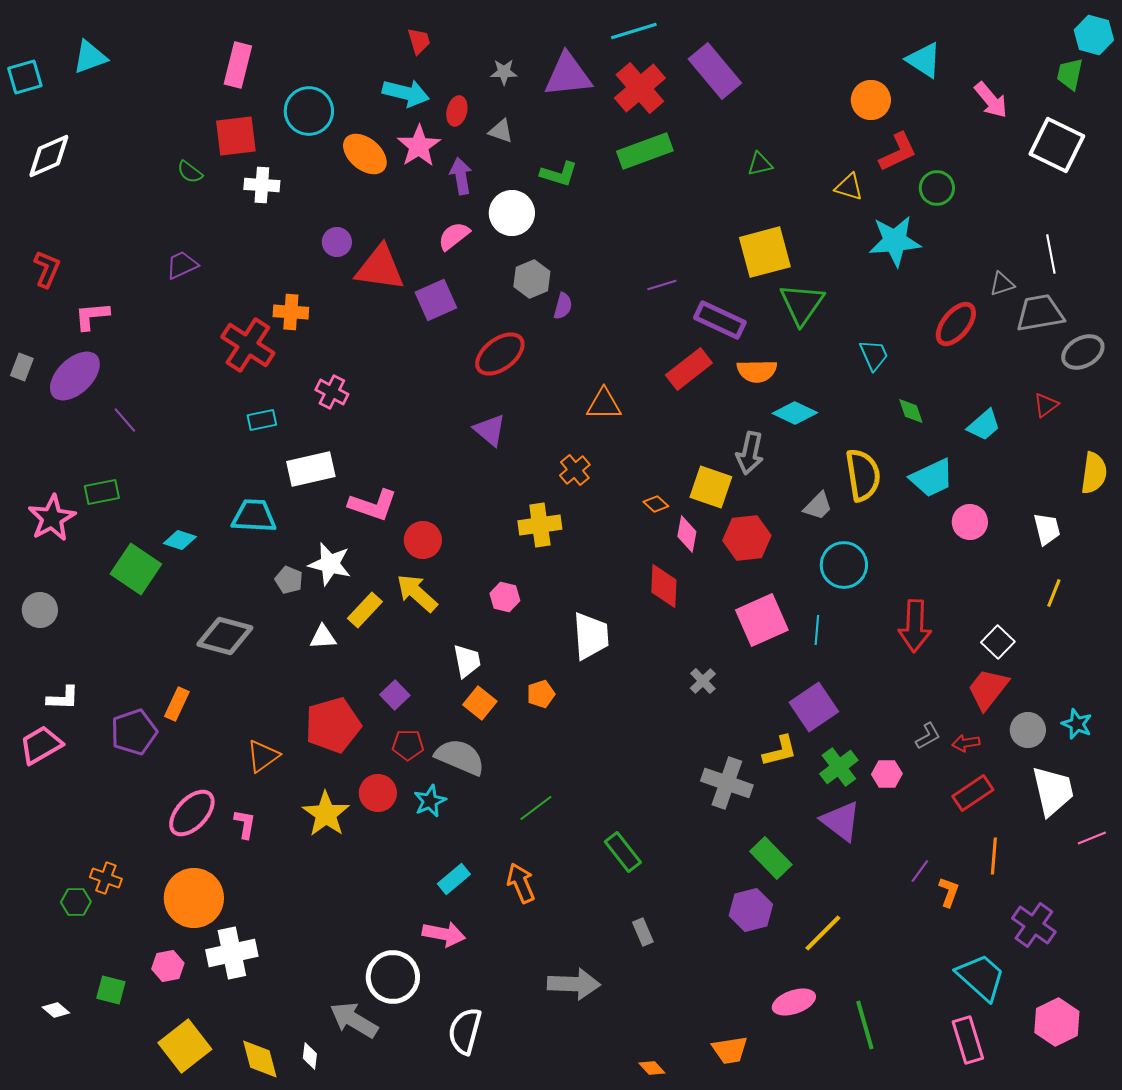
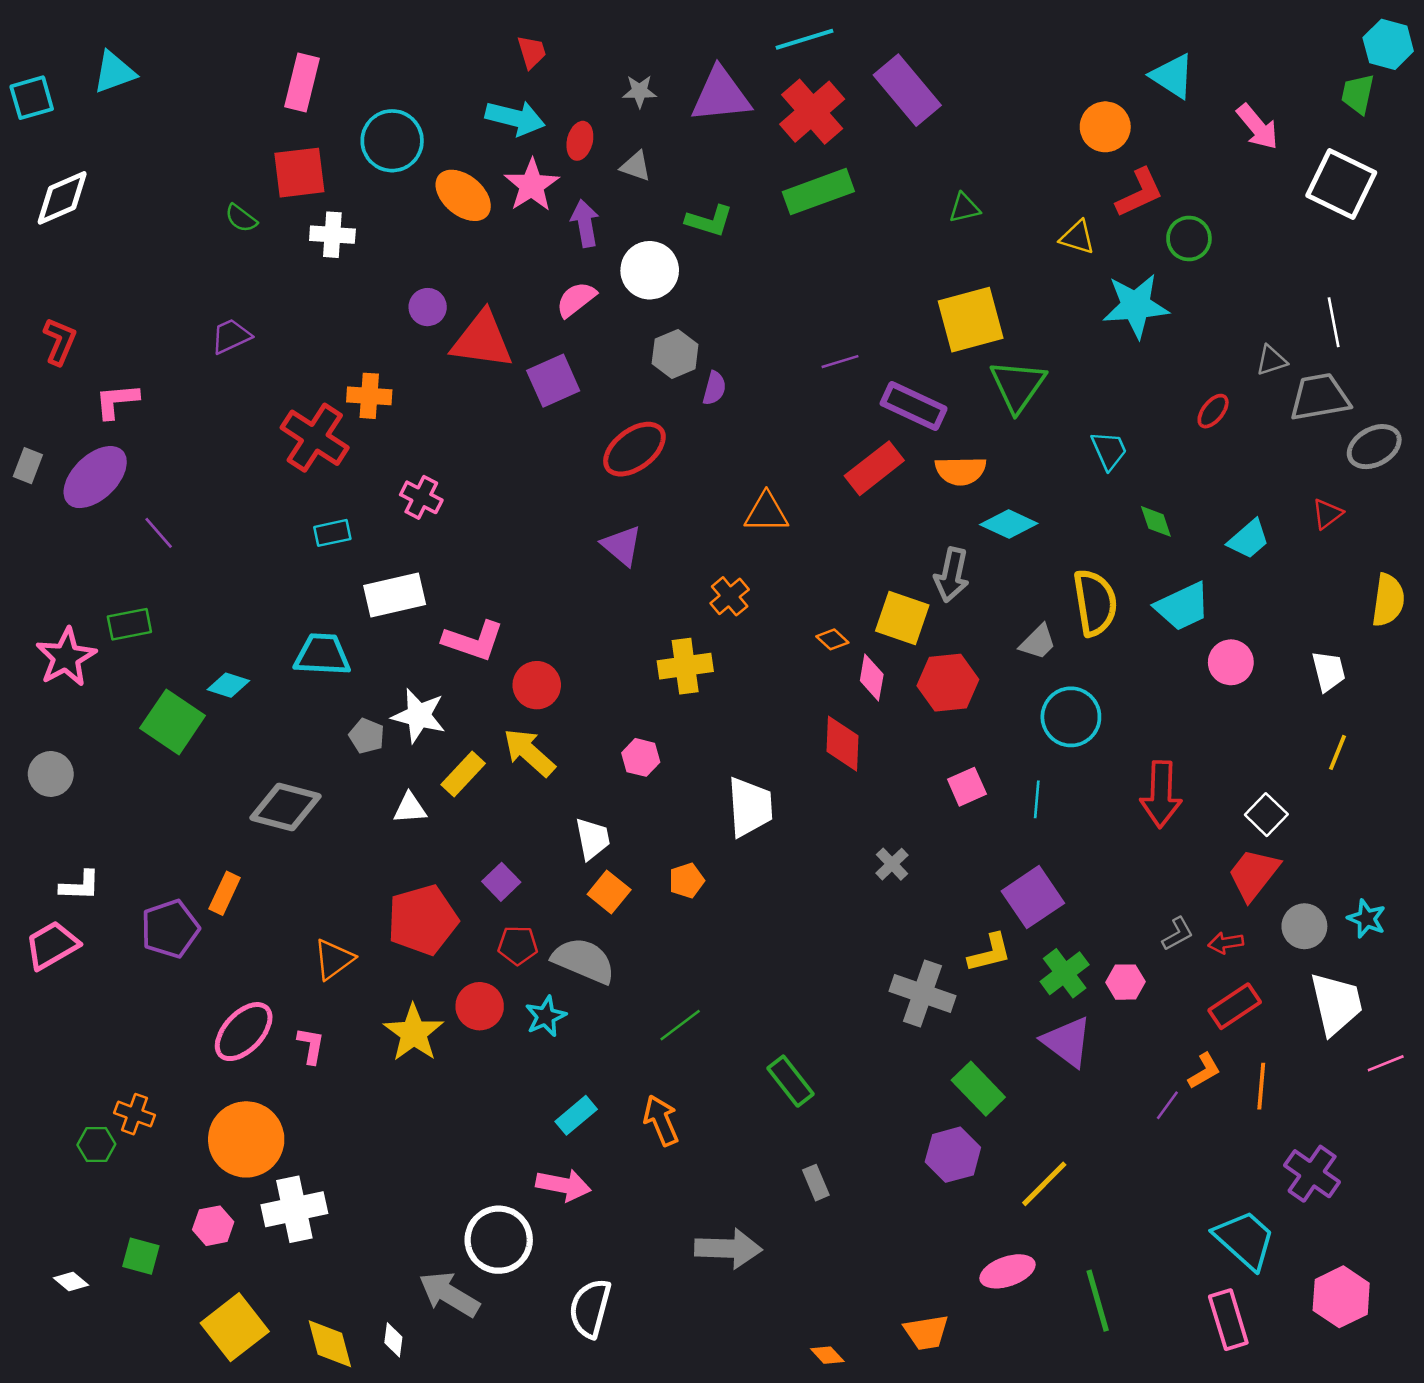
red ellipse: (956, 324) -> (1213, 411), size x0.6
pink square: (762, 620) -> (967, 787), size x0.6
orange L-shape: (949, 892) -> (1204, 1071), moved, turned 40

